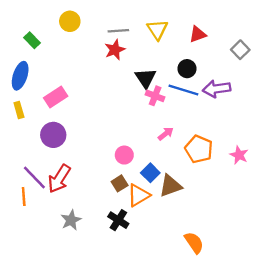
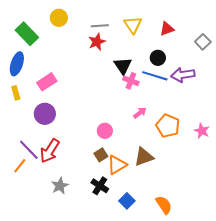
green rectangle: (32, 40) -> (27, 34), size x1.6
blue square: (150, 173) -> (127, 201), moved
orange line: (24, 196) -> (20, 166), turned 42

